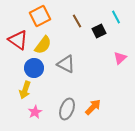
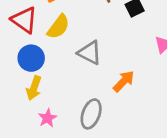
blue circle: (34, 68) -> (31, 58), moved
orange arrow: (93, 107) -> (124, 81), moved

